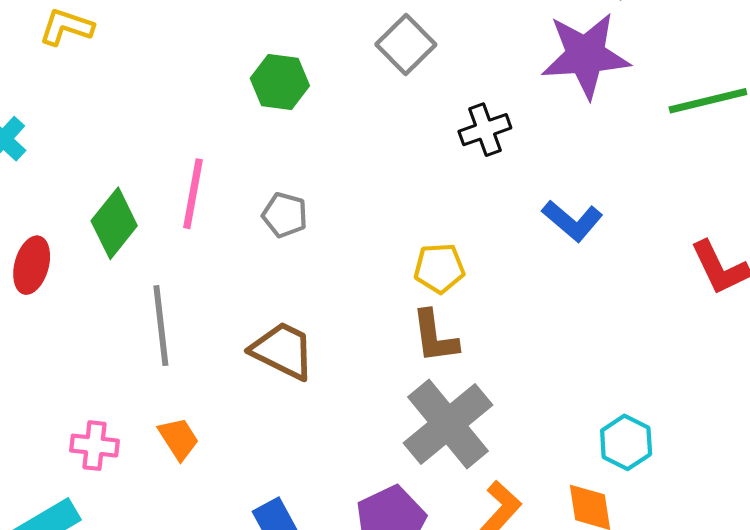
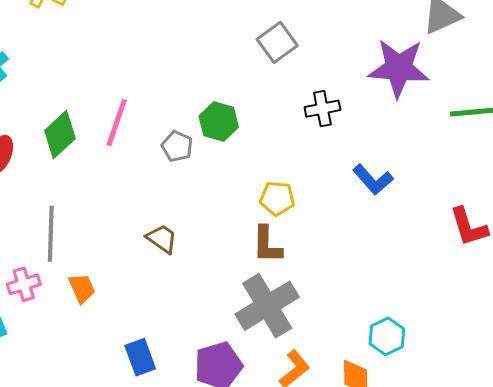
green hexagon: (280, 82) -> (219, 122), moved
gray line: (161, 326) -> (51, 234), moved
brown trapezoid: (283, 351) -> (162, 239), size x0.7
pink cross: (94, 446) -> (24, 284), turned -32

